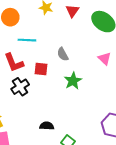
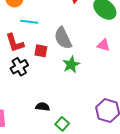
gray semicircle: (63, 54) -> (63, 38), size x1.6
pink triangle: (105, 59) -> (103, 45), turned -32

